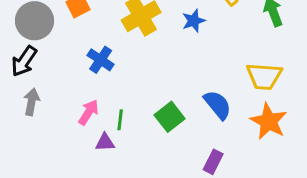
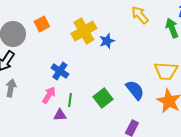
blue star: (194, 21) -> (107, 41), moved
blue cross: (101, 60) -> (60, 71), moved

